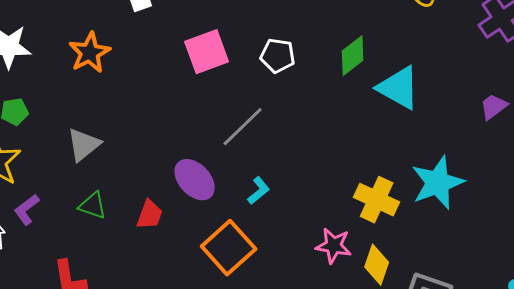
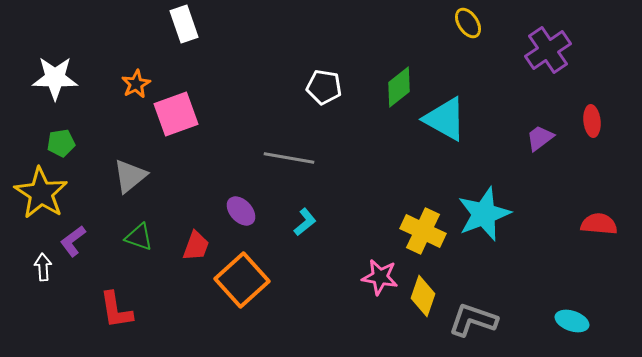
pink square: (207, 52) -> (176, 114), moved
orange star: (90, 53) -> (136, 84), size x0.7
gray line: (243, 127) -> (289, 158), turned 54
purple ellipse: (195, 180) -> (241, 211), size x0.7
orange square: (229, 248) -> (242, 280), moved

